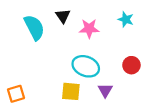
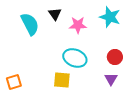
cyan star: (126, 19) -> (110, 17), size x1.5
purple triangle: (105, 90) -> (111, 79), moved

